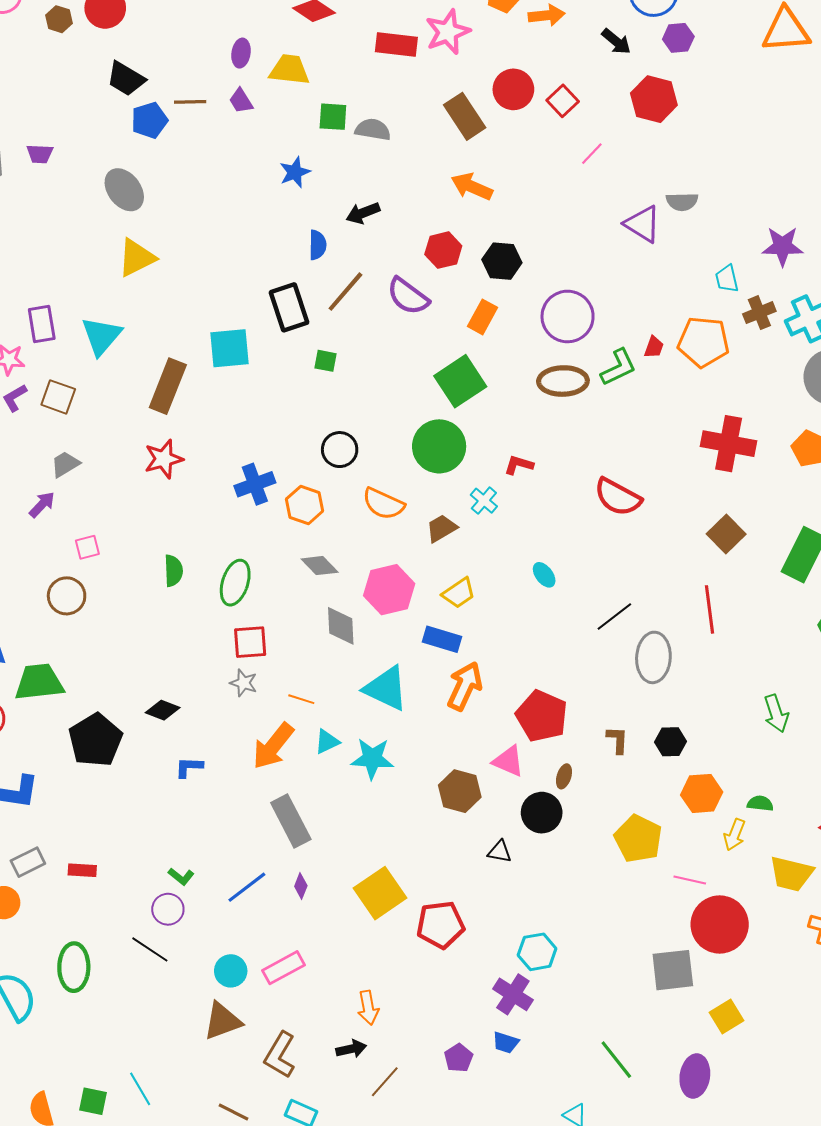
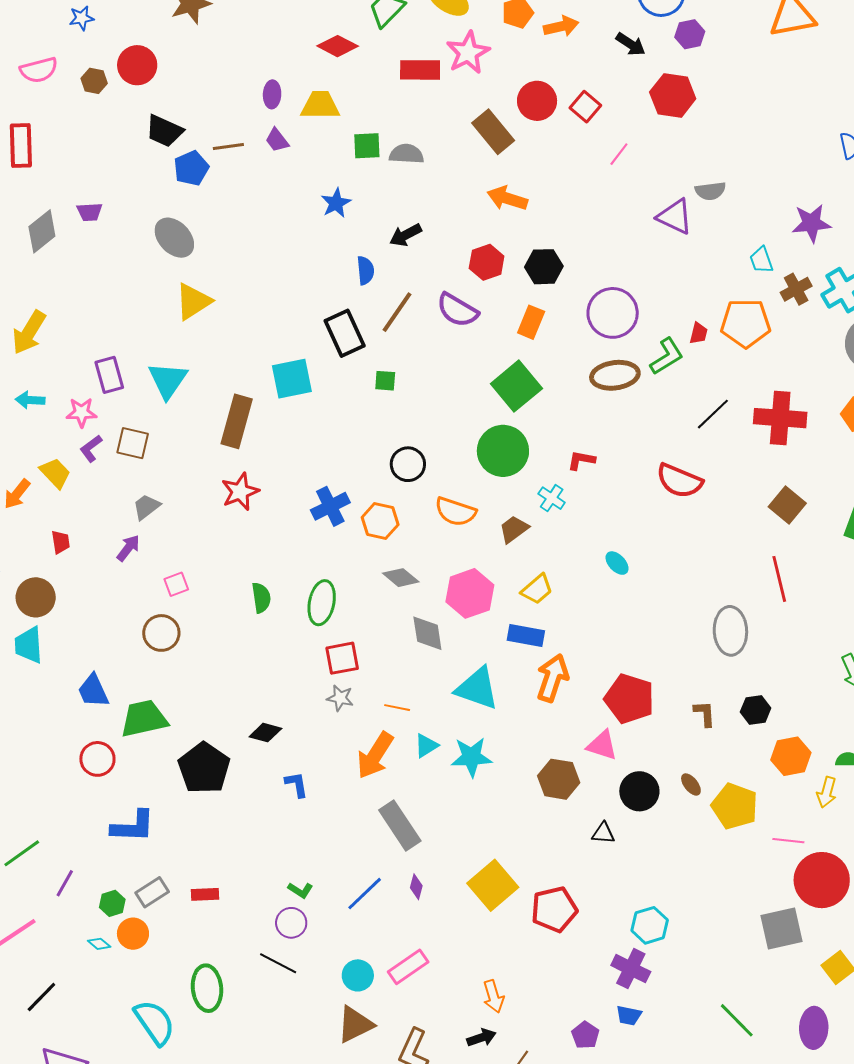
black line: (614, 617) -> (713, 414), moved
blue L-shape: (189, 767) -> (297, 784), turned 84
brown ellipse: (564, 776) -> (691, 784), moved, turned -50

